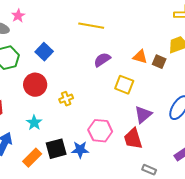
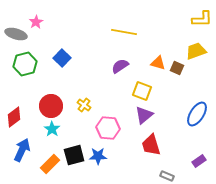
yellow line: (91, 26) -> (124, 32), moved
red circle: (35, 85) -> (51, 106), moved
yellow cross: (66, 99) -> (84, 105), turned -32
purple triangle: (143, 115) -> (144, 115), moved
pink hexagon: (100, 131) -> (108, 128), moved

